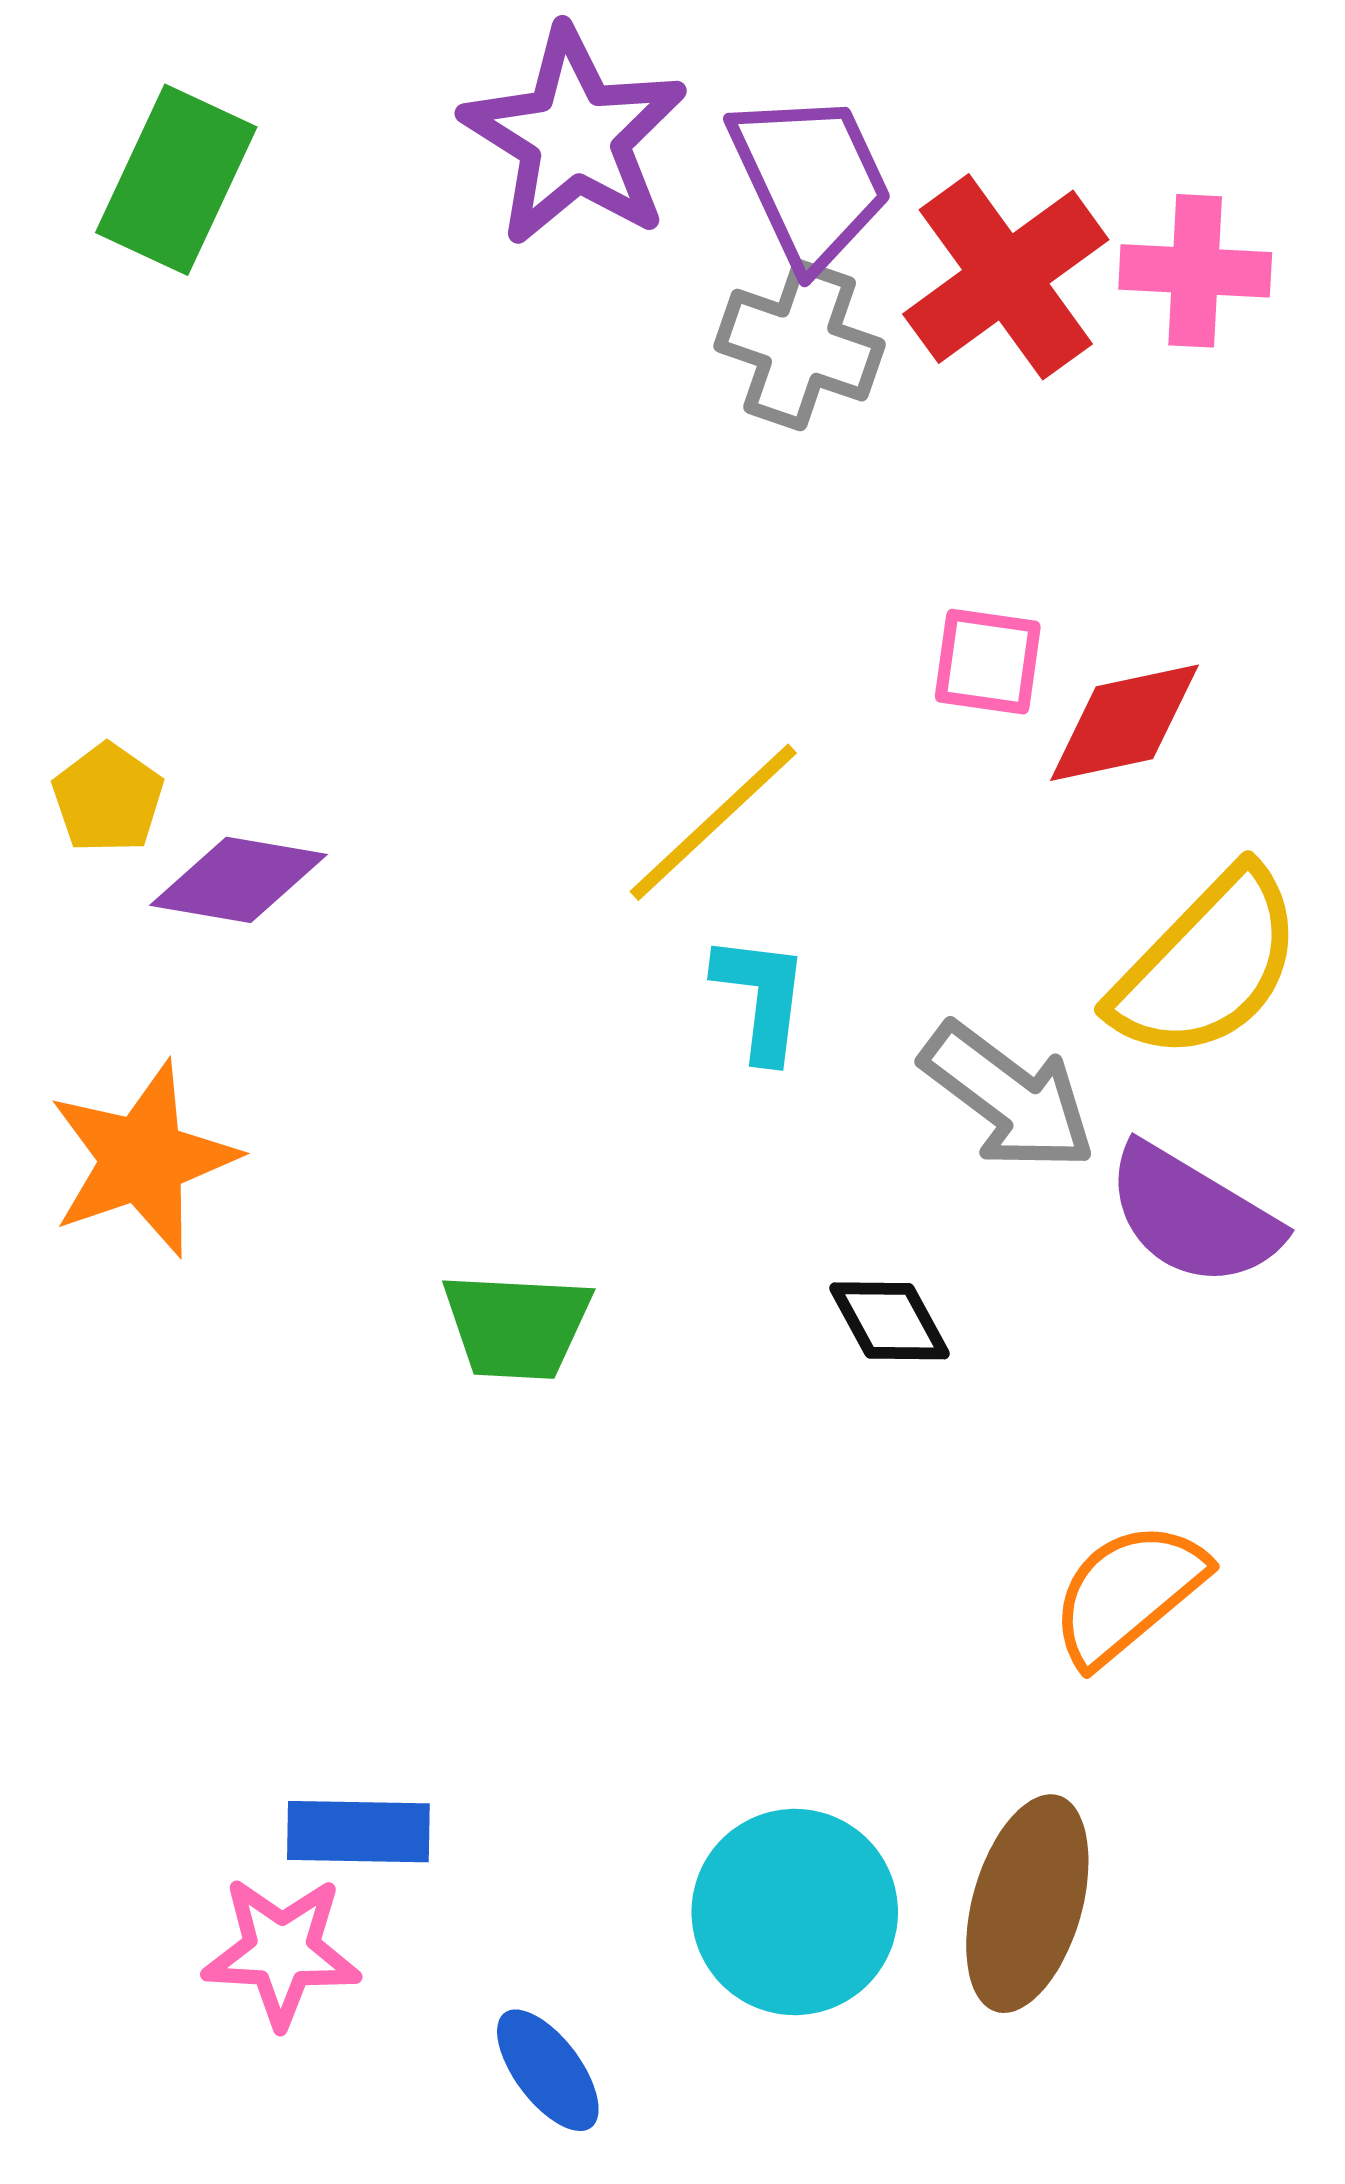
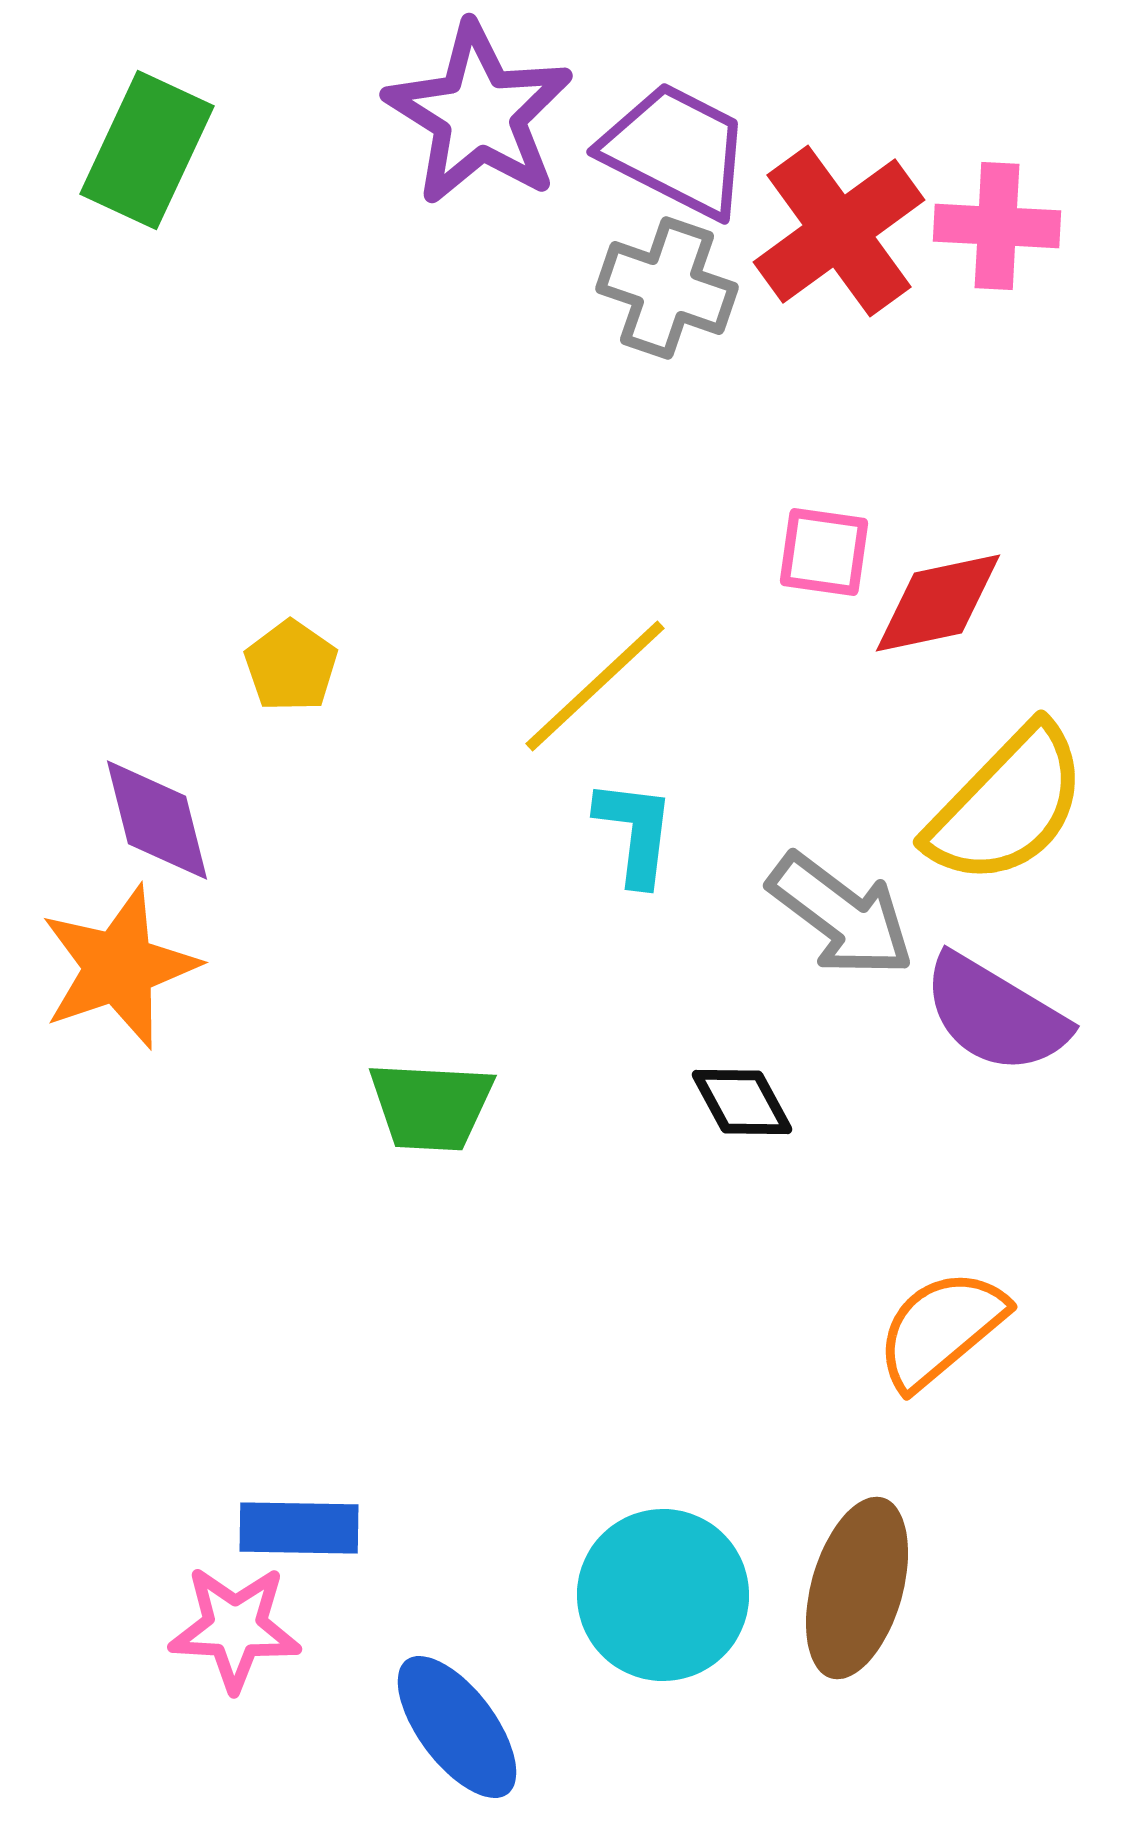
purple trapezoid: (810, 180) -> (676, 150), turned -38
yellow pentagon: (108, 798) -> (291, 666), moved
purple diamond: (239, 880) -> (157, 820), moved, turned 66
blue ellipse: (548, 2070) -> (457, 1727), size x1.4

